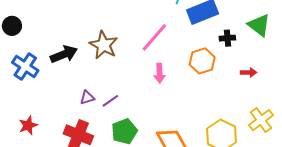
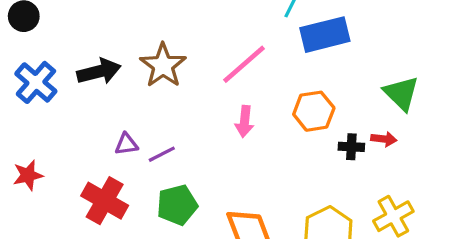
green triangle: (259, 25) -> (401, 93), moved
black cross: (227, 38) -> (351, 147), moved

